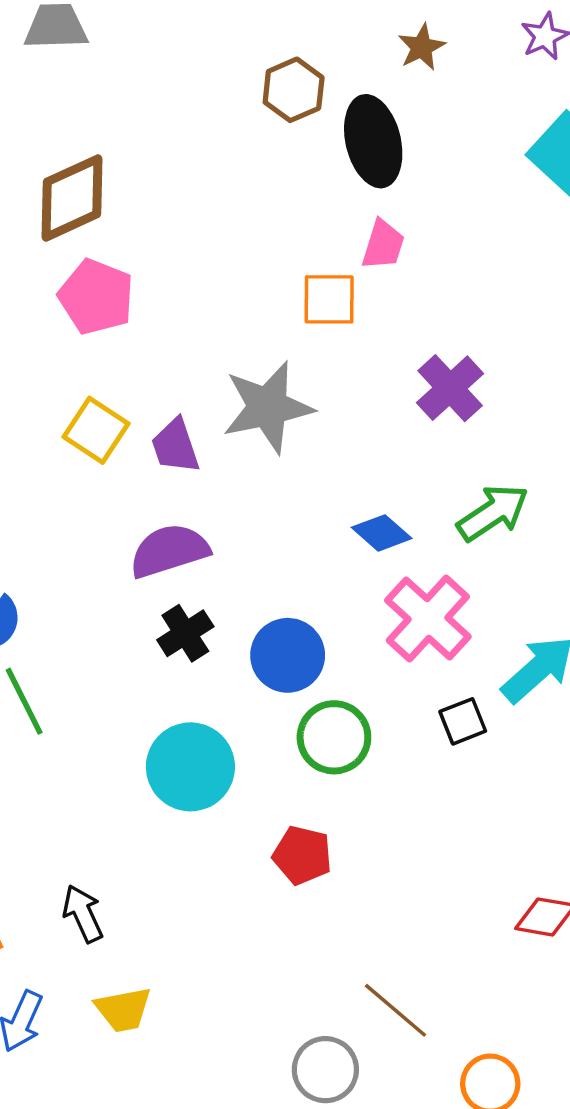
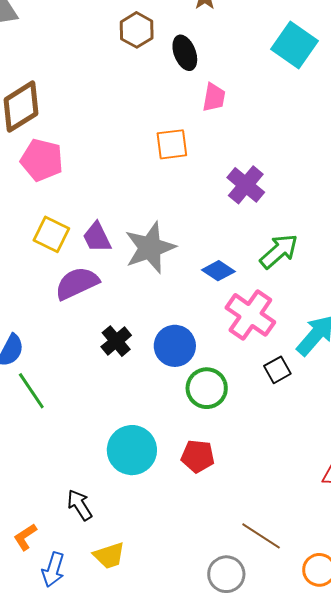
black ellipse: (373, 141) -> (185, 53), size x0.7
pink trapezoid: (383, 245) -> (214, 97), moved
gray star: (268, 407) -> (150, 248), moved
purple semicircle: (169, 551) -> (77, 283), moved
cyan circle: (190, 767) -> (132, 450), moved

